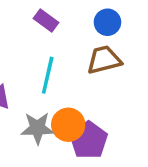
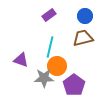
purple rectangle: (46, 21) -> (49, 15), turned -72
orange circle: (68, 125) -> (57, 66), moved

